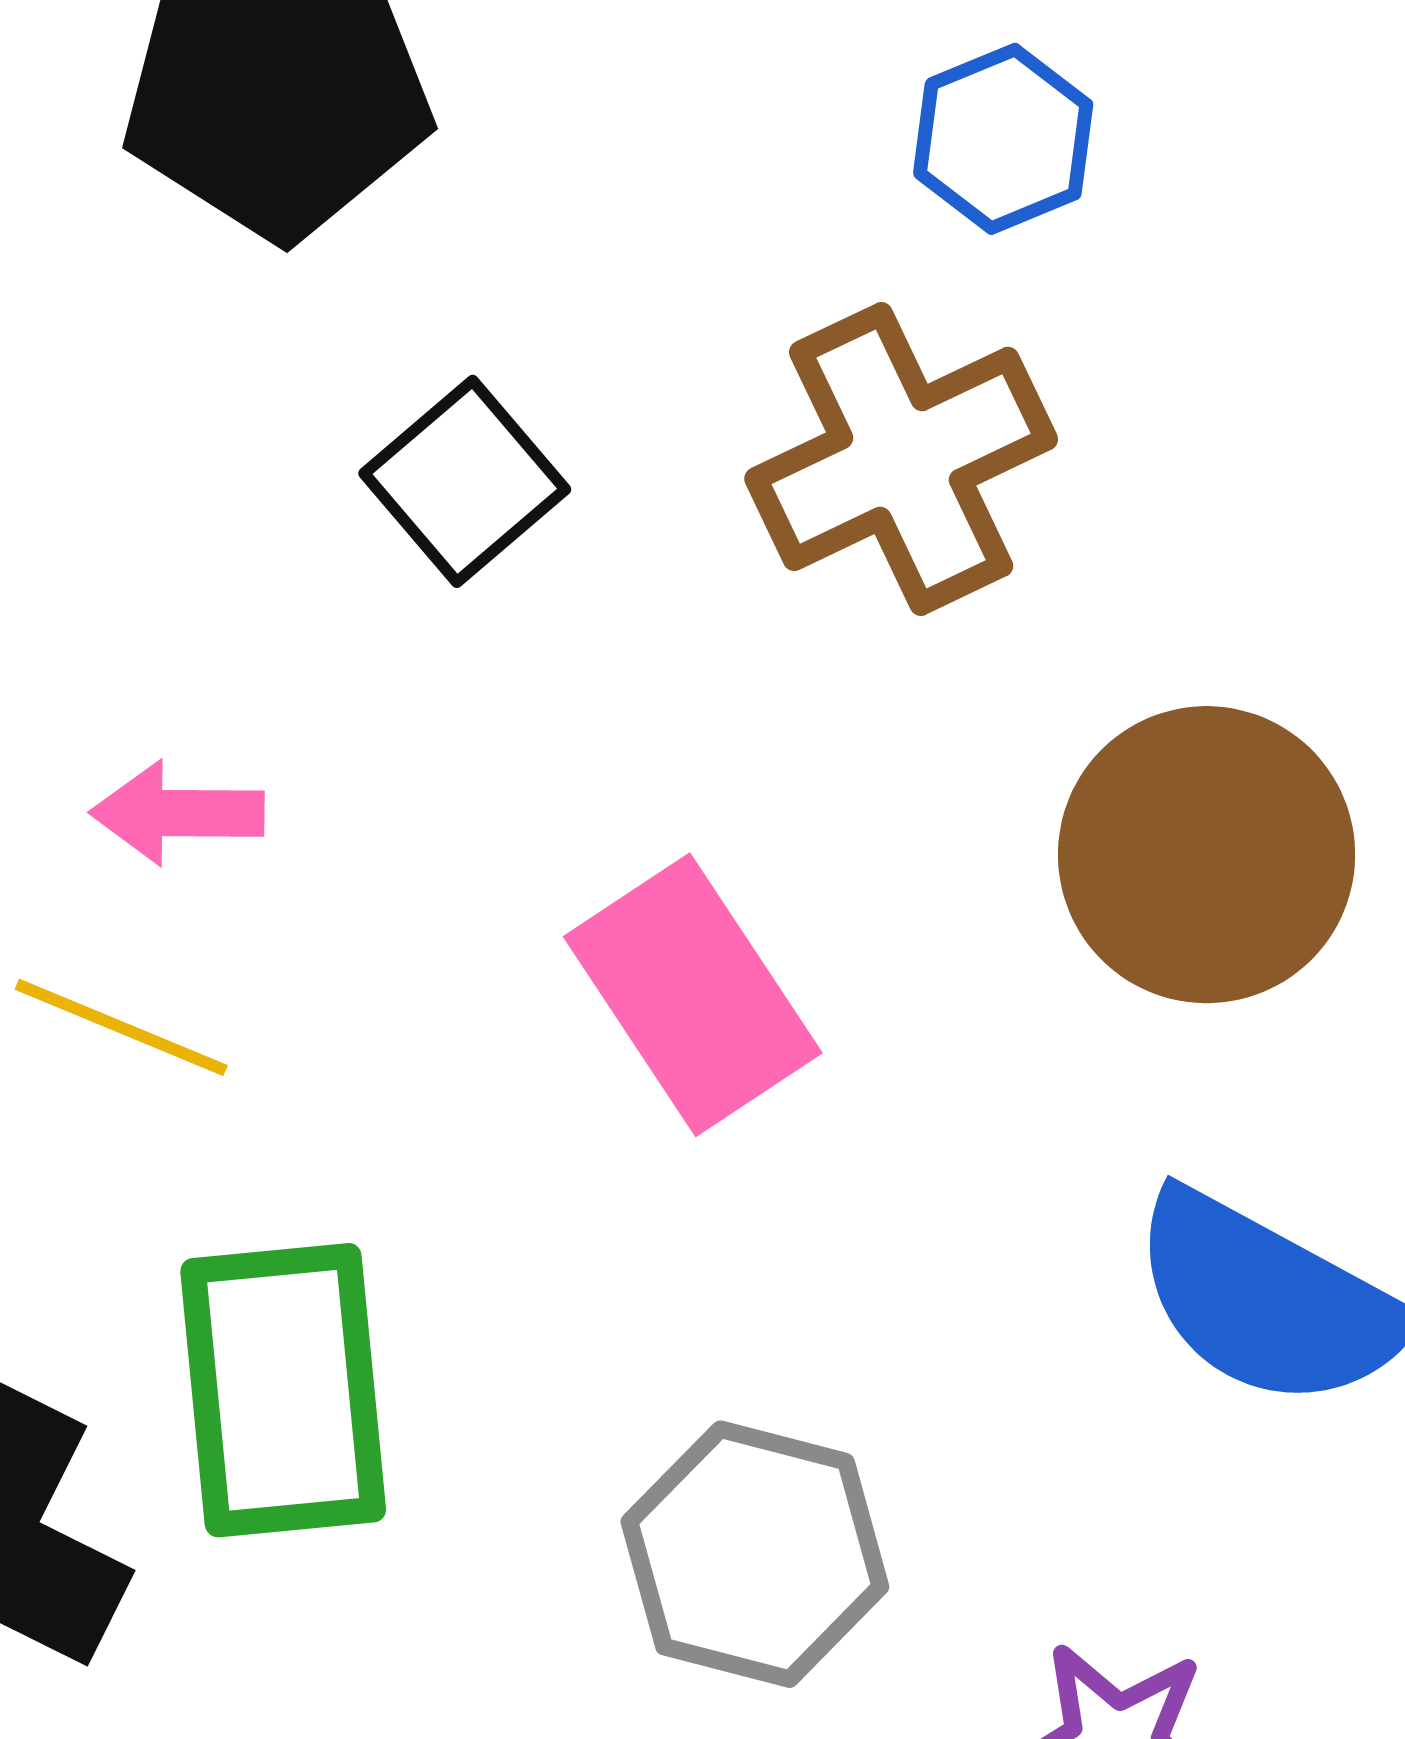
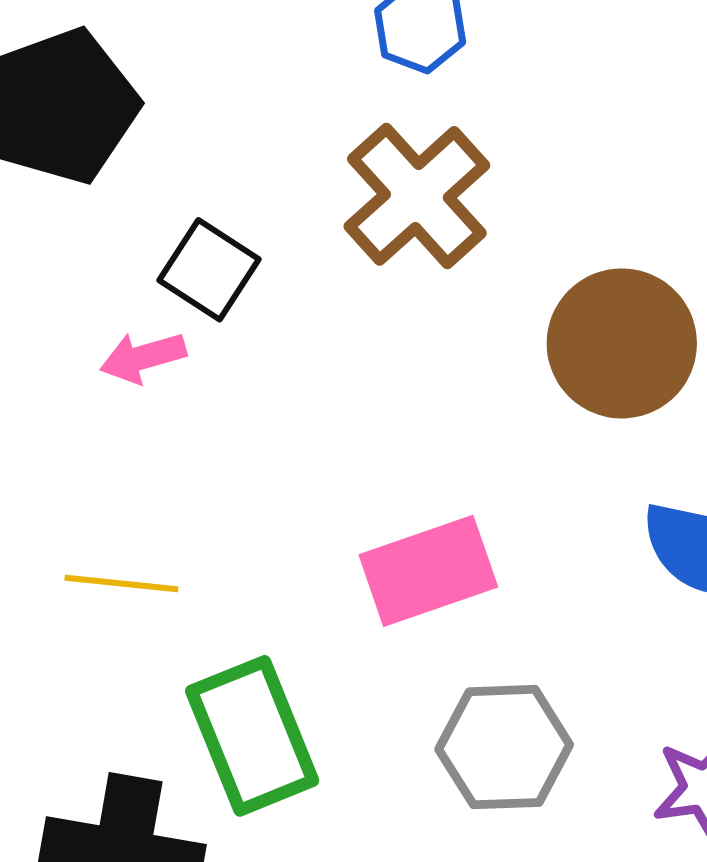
pink arrow: (177, 813) -> (143, 357), moved
pink rectangle: (693, 995) -> (428, 571), moved, turned -59

